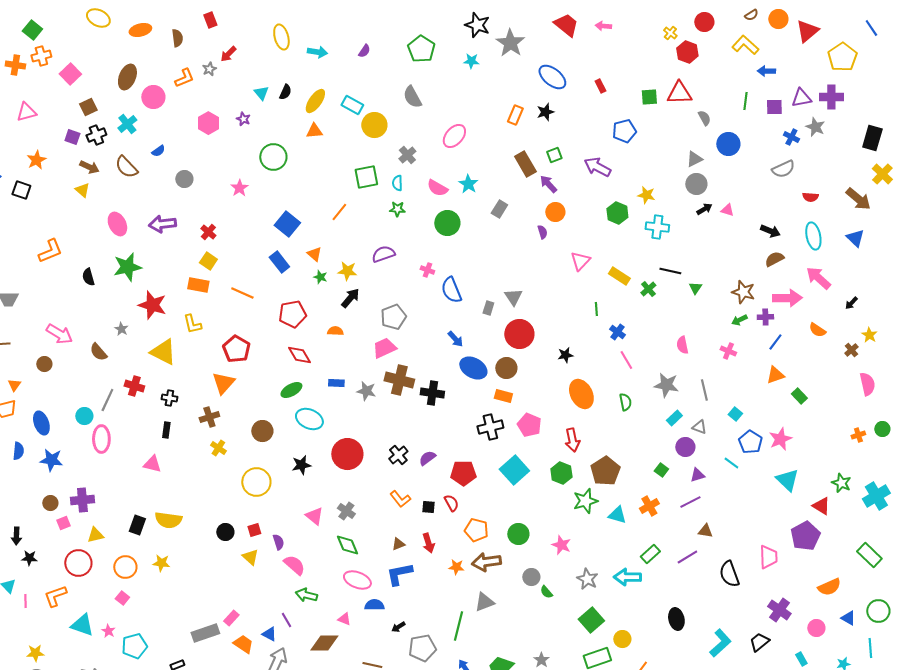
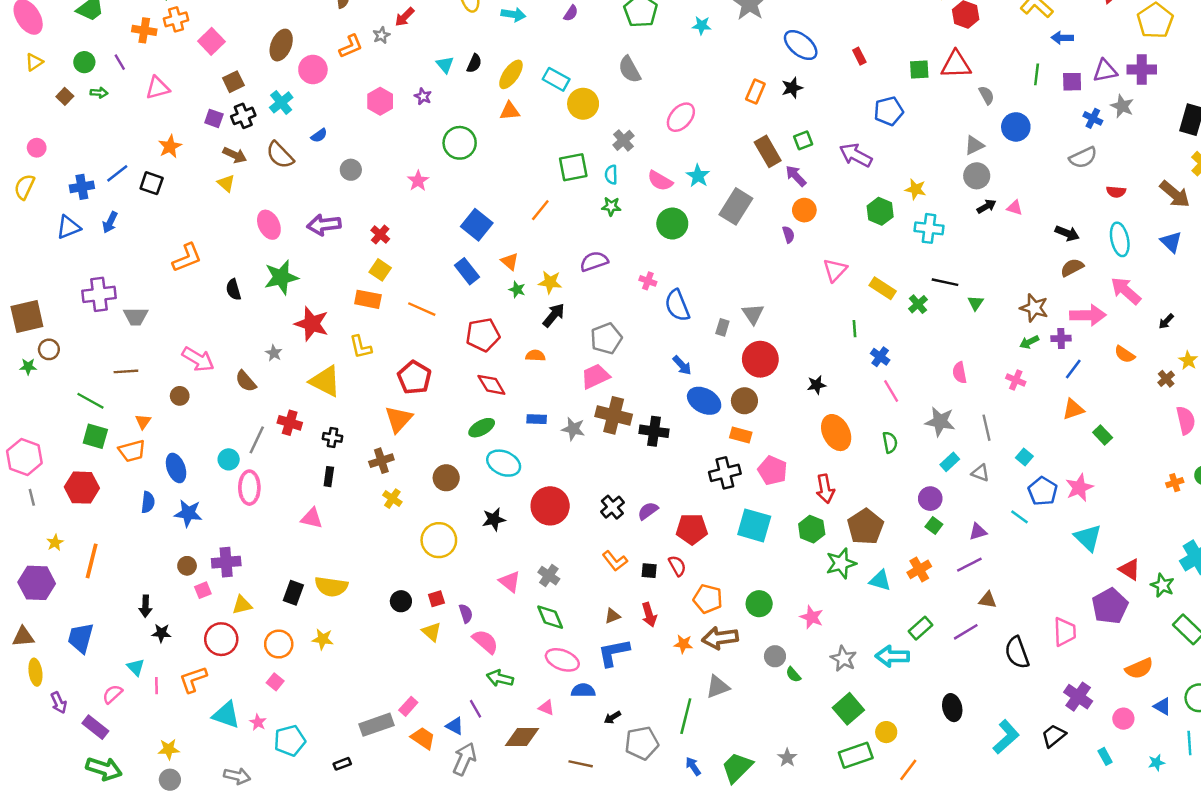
gray rectangle: (499, 209) -> (736, 206), size x1.6
purple circle: (685, 447) -> (930, 499), moved
cyan square: (514, 470) -> (754, 525), turned -32
green star: (841, 483) -> (1162, 585), moved

